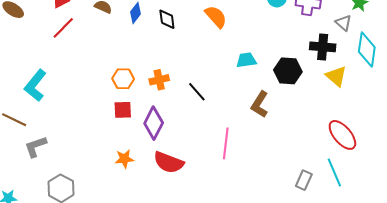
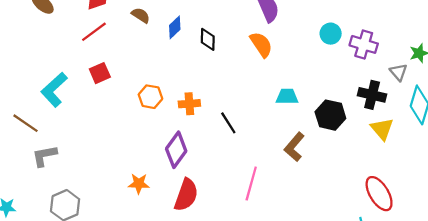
red square: (123, 110) -> (100, 73), moved, turned -30
red semicircle: (169, 162) -> (186, 195), turned -100

